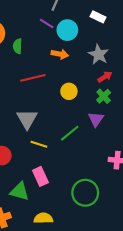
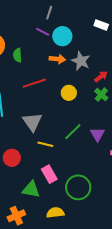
white rectangle: (98, 17) -> (101, 25), moved
gray star: (99, 55) -> (81, 61), moved
purple triangle: (96, 119) -> (97, 134), moved
green circle: (85, 193) -> (78, 187), moved

